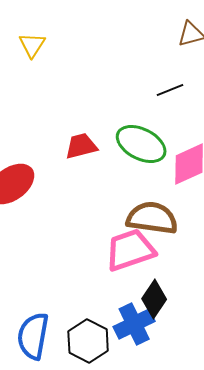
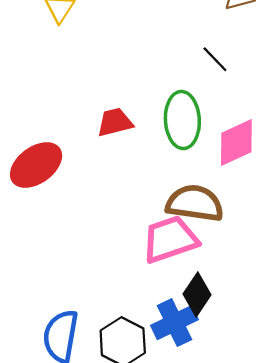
black line: (170, 90) -> (215, 59), turned 68
green ellipse: (141, 144) -> (182, 120), turned 60

